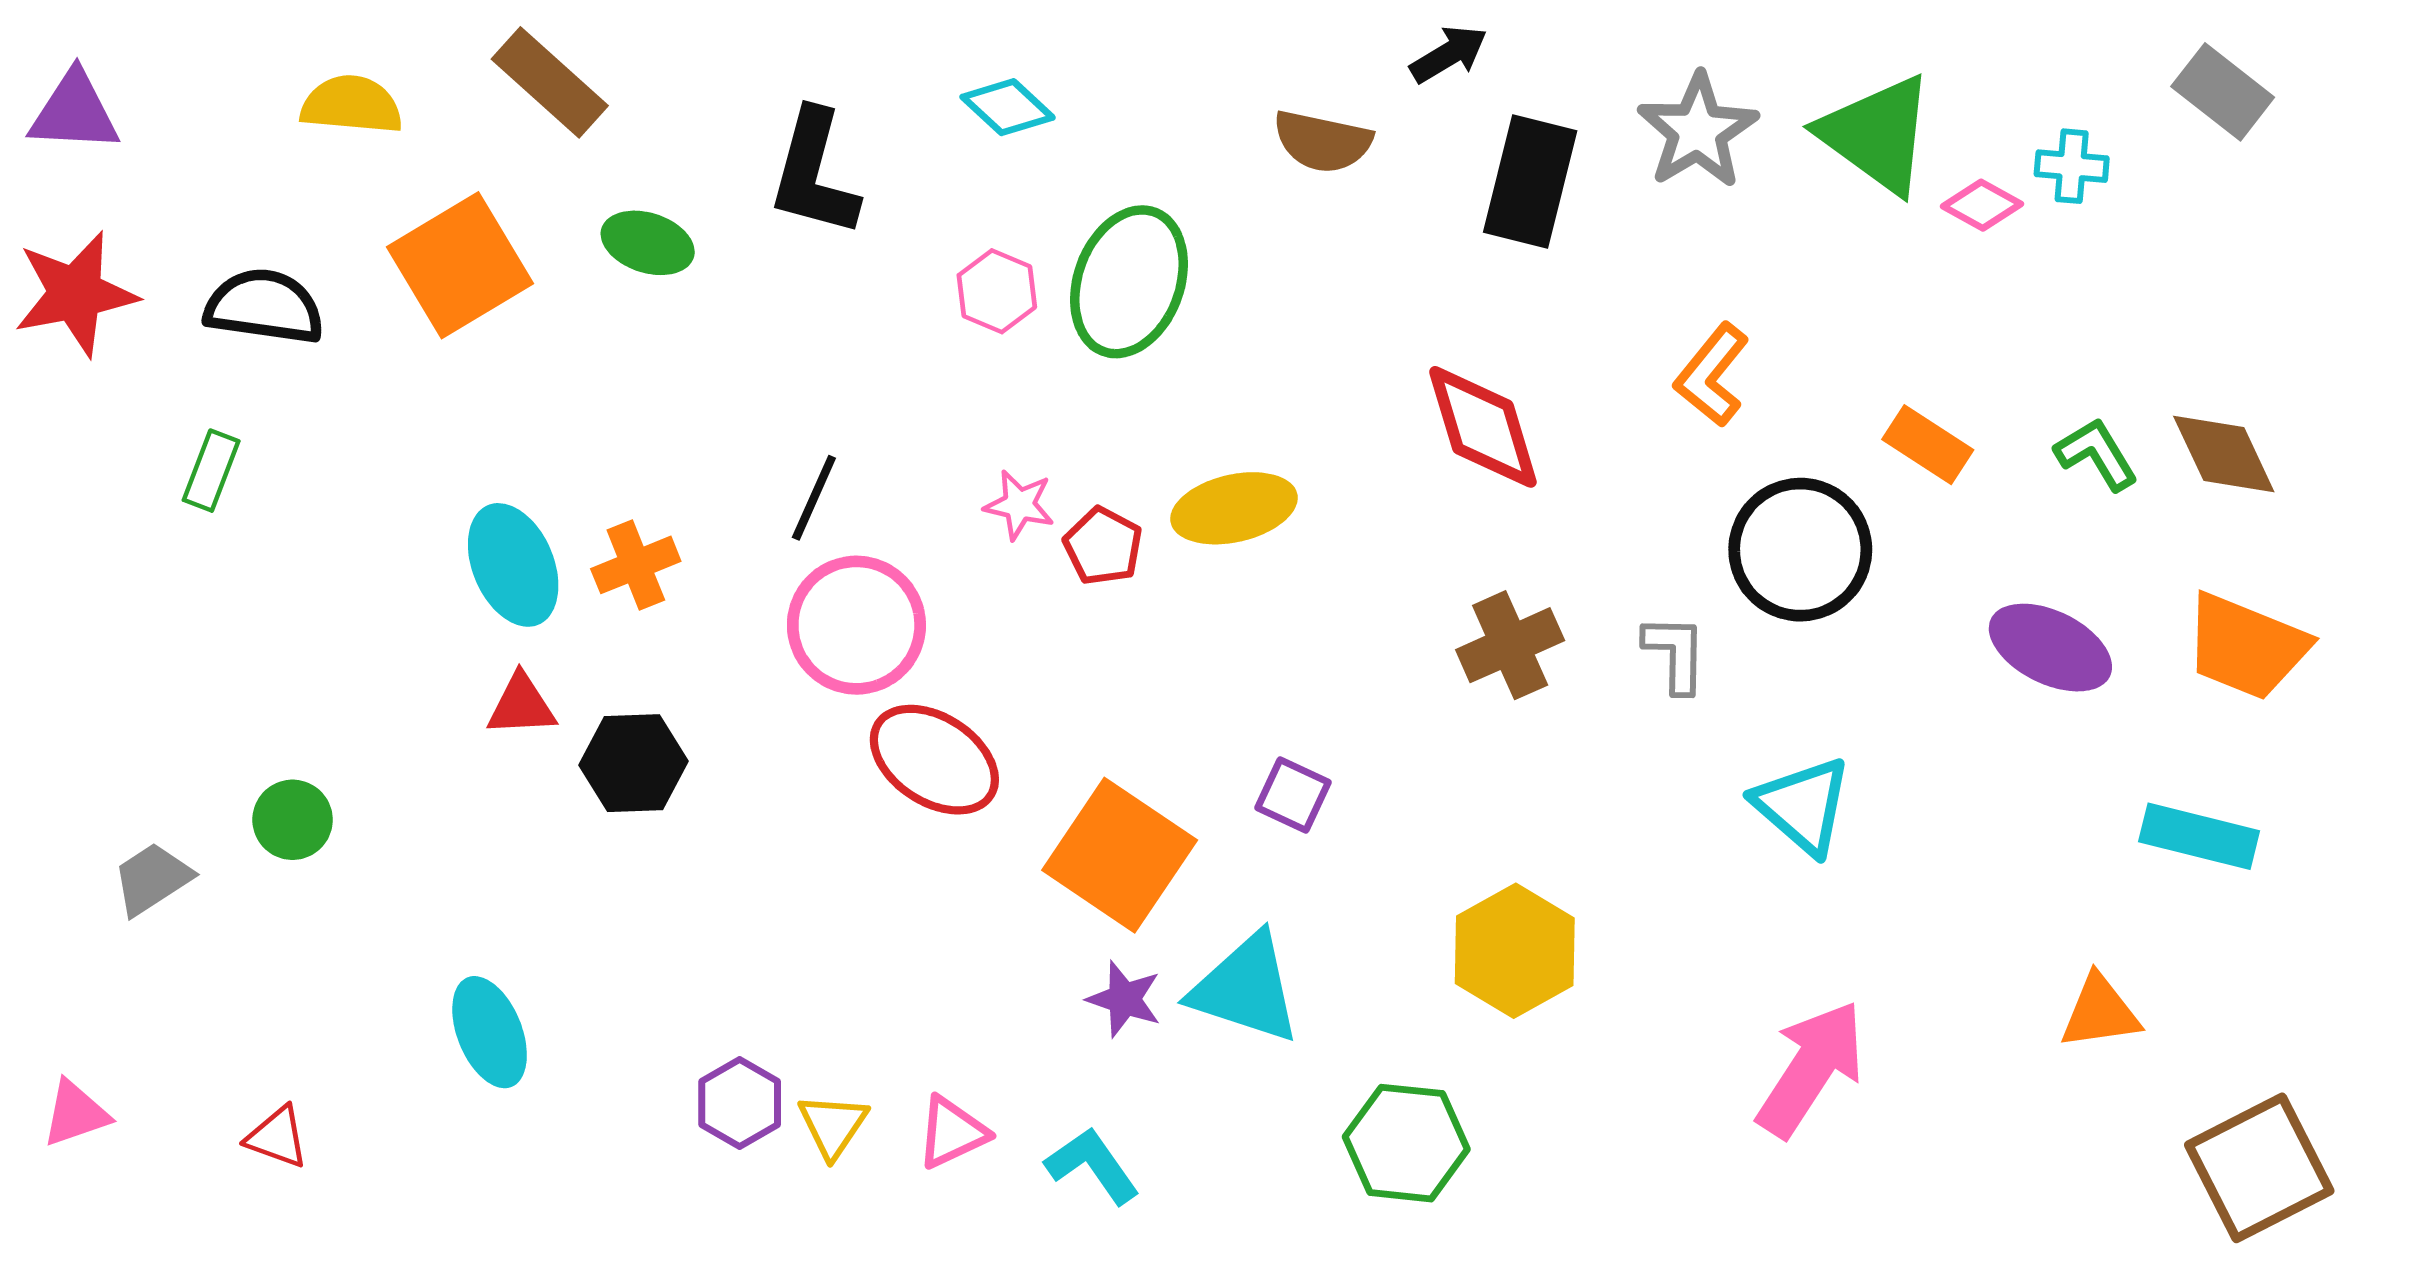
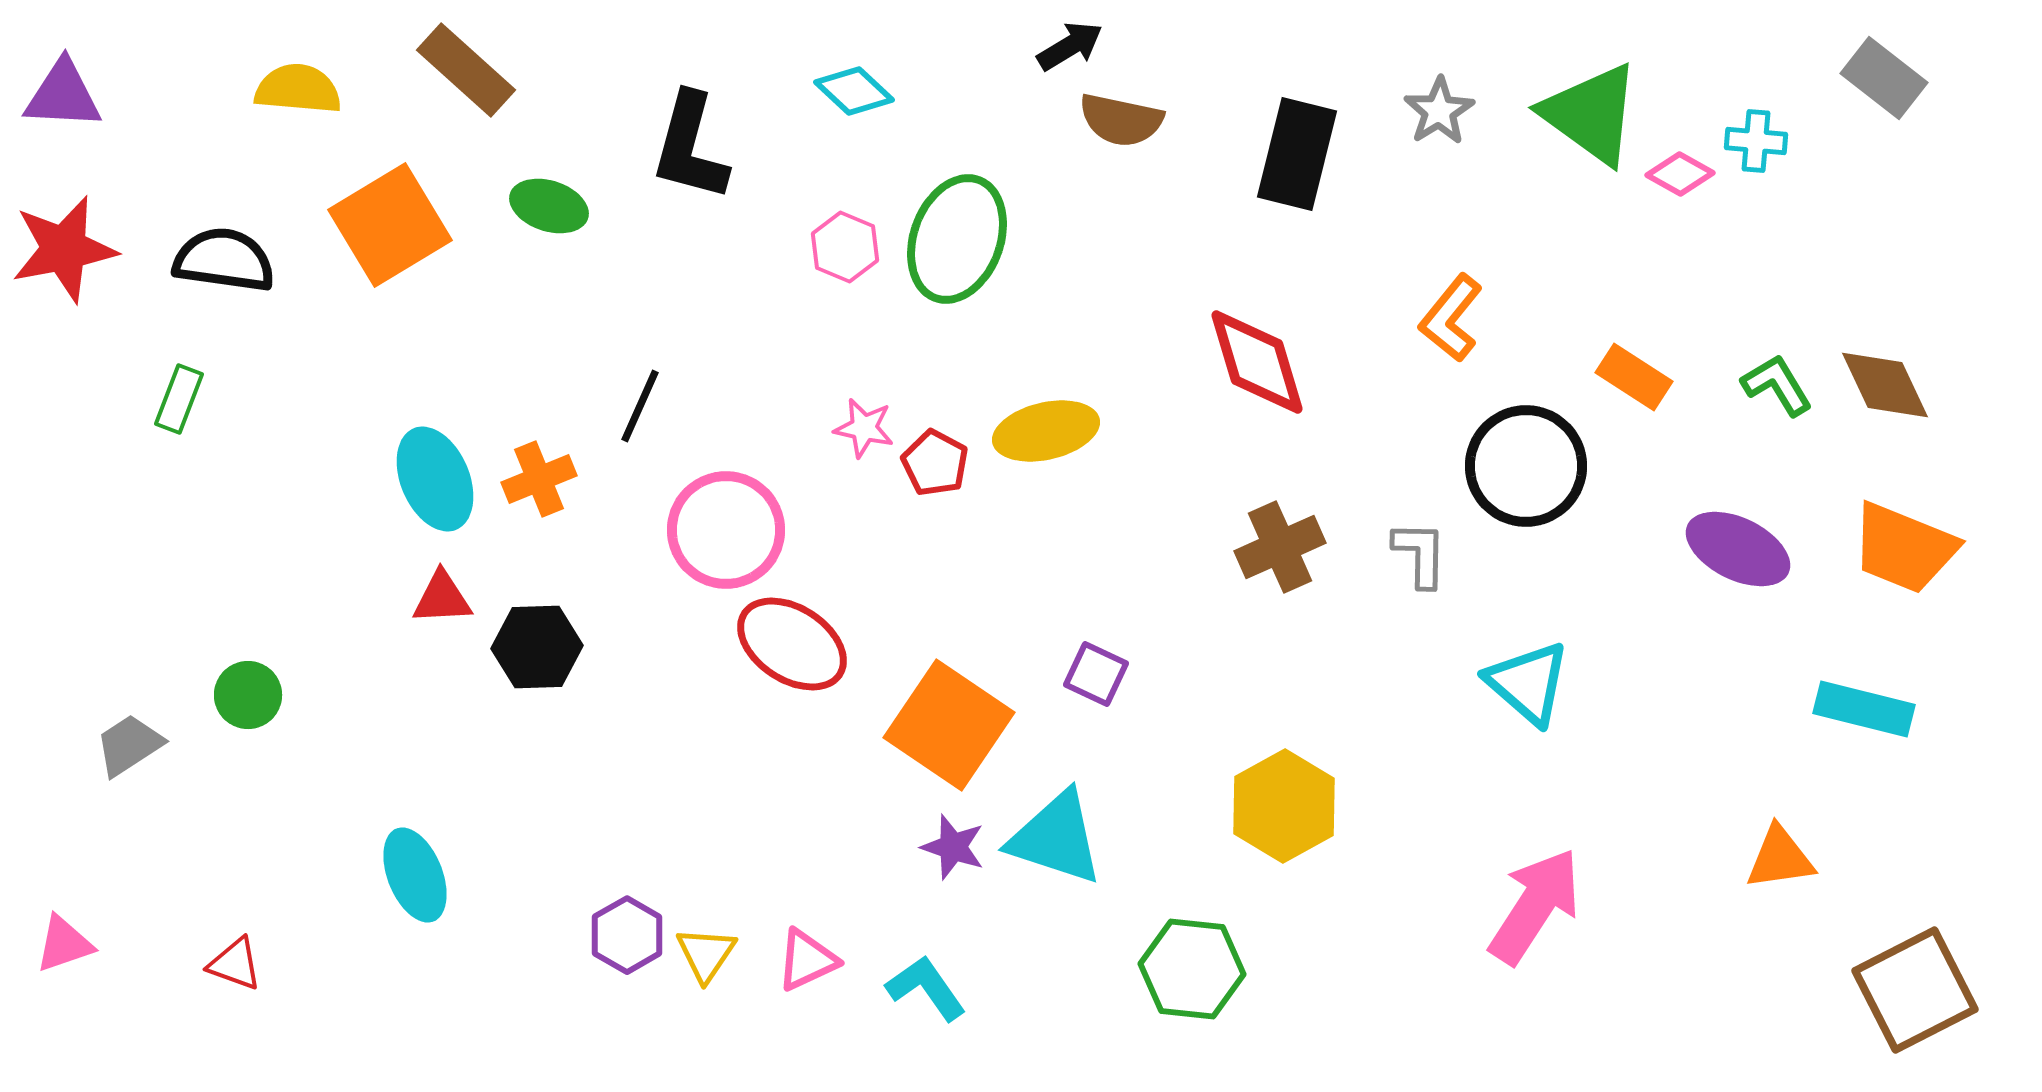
black arrow: (1449, 54) -> (1070, 46), moved
gray star: (1698, 131) -> (1439, 111), size x0.7
black line: (814, 498) -> (640, 406), moved

